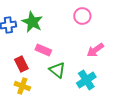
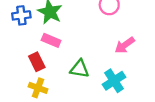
pink rectangle: (43, 50) -> (51, 40), moved
green triangle: (57, 70) -> (80, 69), turned -30

